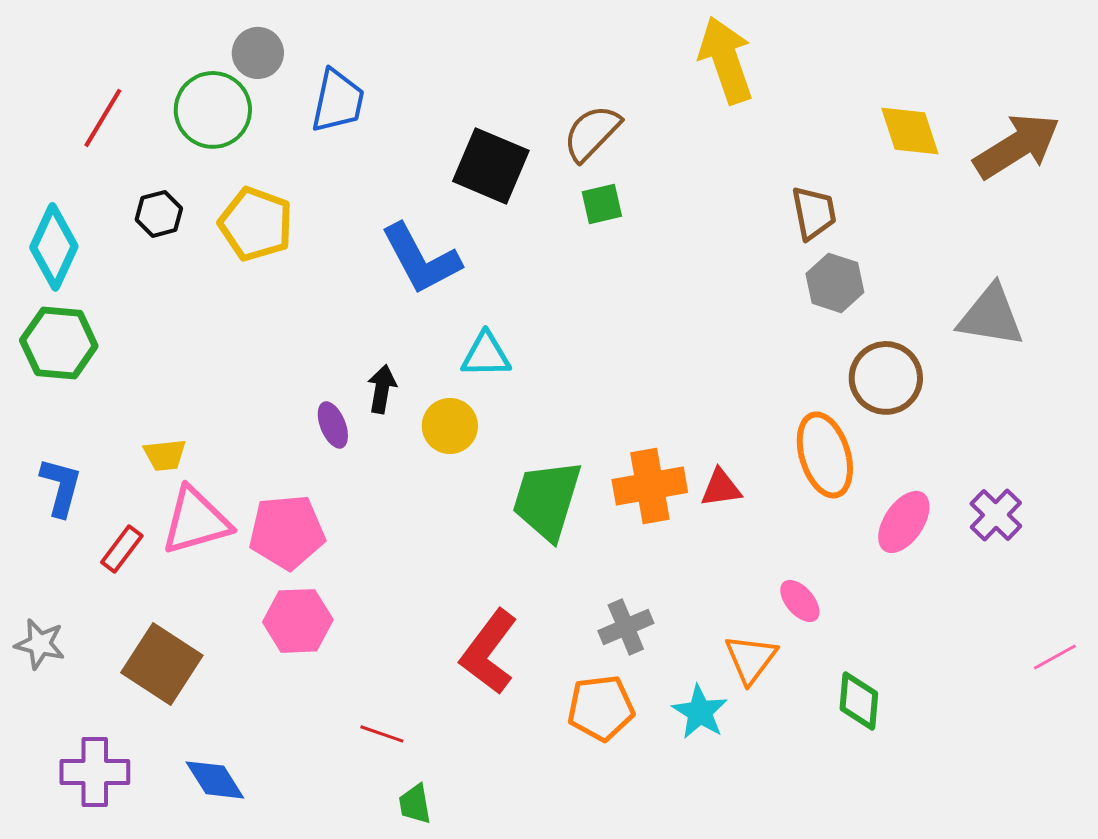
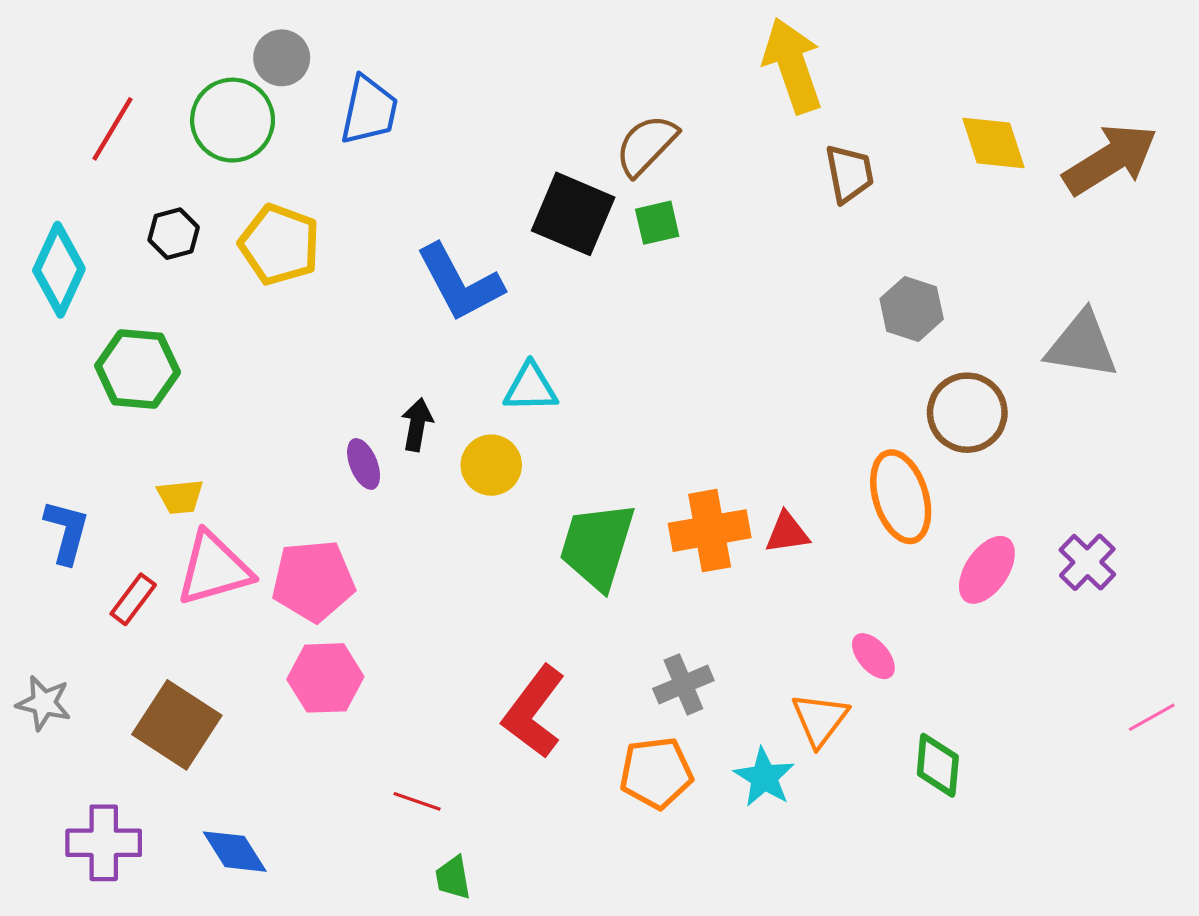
black square: (491, 166) -> (573, 214), moved
brown trapezoid: (814, 213) -> (849, 174), moved
green hexagon: (59, 343) -> (138, 369), moved

